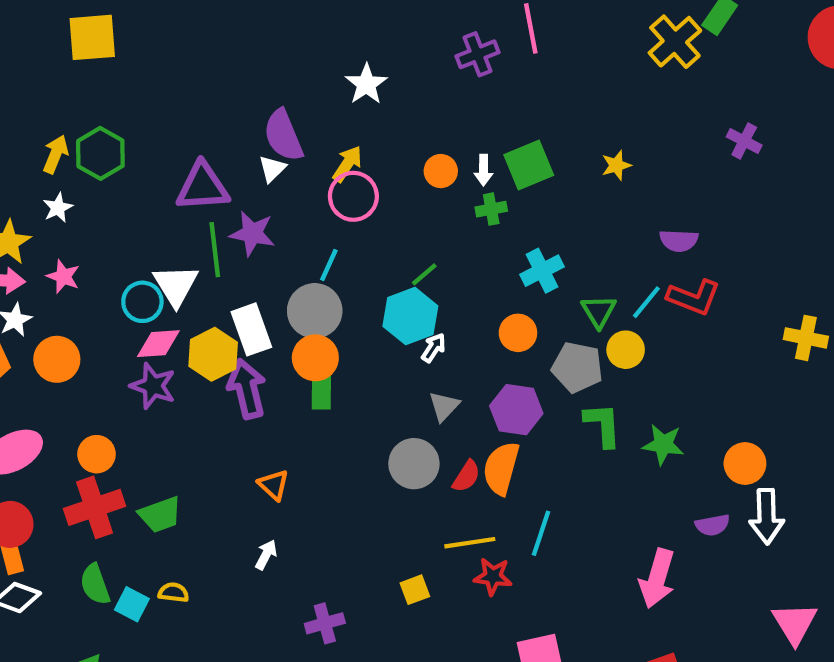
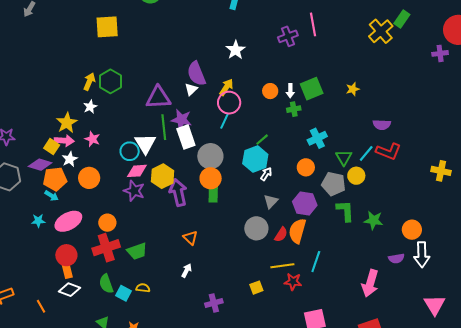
purple cross: (744, 141) -> (440, 53), moved, turned -35
cyan line: (329, 265) -> (224, 121), moved
white rectangle: (251, 329) -> (186, 137), moved

